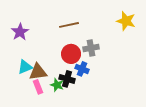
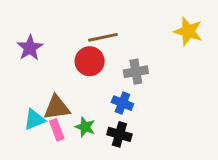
red circle: (71, 54) -> (90, 61), moved
cyan triangle: (25, 67) -> (34, 119), moved
black cross: (67, 79) -> (119, 134), moved

